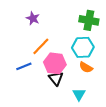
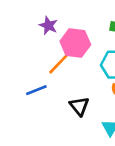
pink hexagon: (55, 63) -> (75, 43), moved

